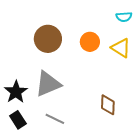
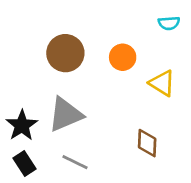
yellow triangle: (121, 48) -> (162, 83), moved

